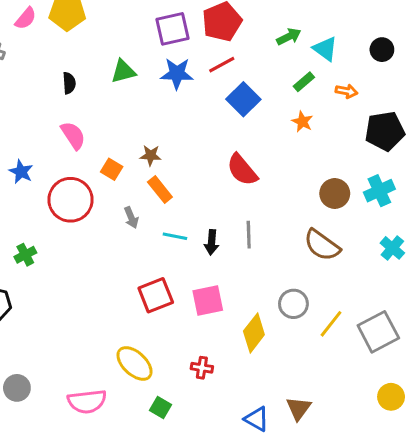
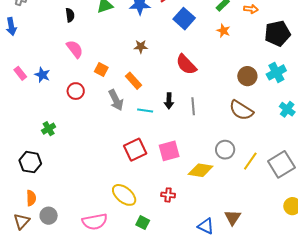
brown star: (151, 155) -> (141, 47), moved
red circle: (71, 200) -> (76, 91), size x0.6
gray arrow: (131, 218) -> (116, 100), size x1.5
black arrow: (212, 242) -> (169, 101), moved
yellow diamond: (254, 333) -> (201, 170), turned 65

